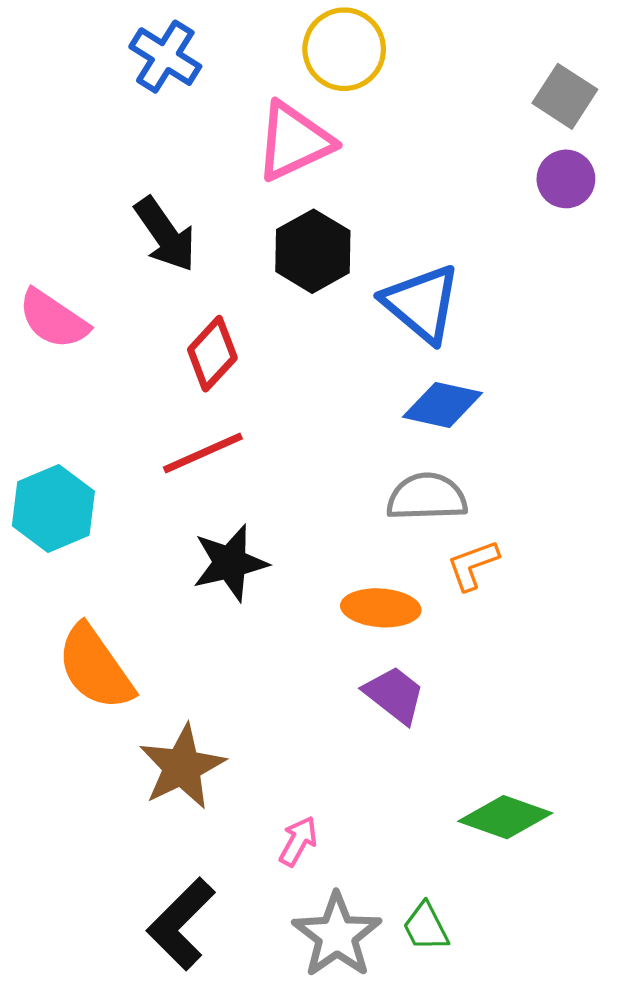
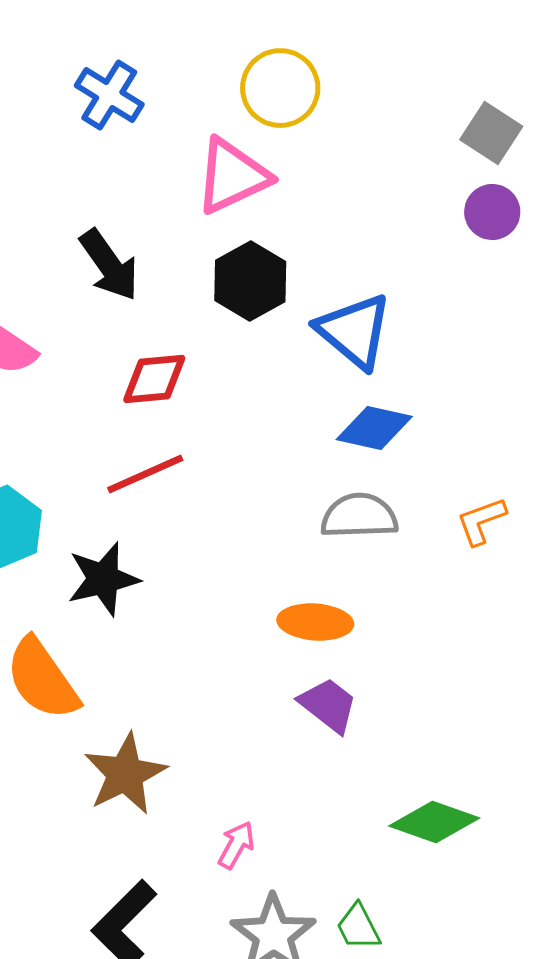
red diamond: (212, 354) -> (154, 379), turned 42
black star: (230, 563) -> (103, 579), moved
orange L-shape: (473, 565) -> (481, 521), moved

